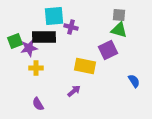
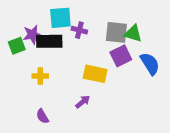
gray square: (119, 15) -> (116, 32), moved, size x1.5
purple star: (29, 48) -> (32, 35), moved
blue semicircle: (134, 81) -> (150, 64), moved, size x1.5

